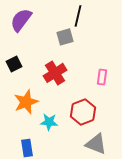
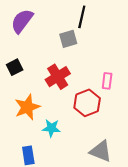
red hexagon: (83, 112) -> (87, 103), moved

